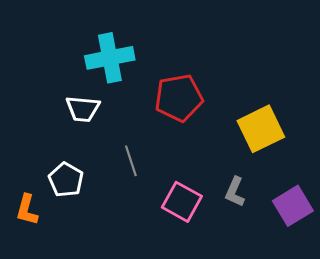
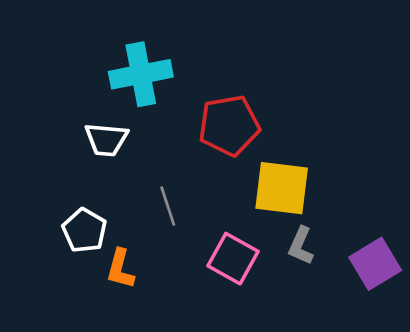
yellow square: (261, 129) -> (282, 188), moved, turned 33
orange L-shape: (27, 210) -> (120, 269), moved

